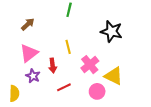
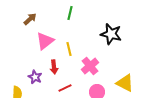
brown arrow: (28, 24) -> (30, 19), moved
pink triangle: (29, 53) -> (45, 41), moved
yellow triangle: (114, 76) -> (125, 83), moved

